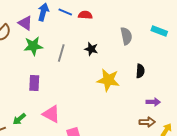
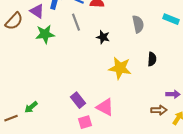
gray line: (61, 53) -> (76, 22), moved, turned -36
purple rectangle: (34, 83) -> (78, 100), moved, turned -42
purple arrow: (153, 102) -> (173, 94), moved
pink triangle: (51, 114) -> (105, 107), moved

